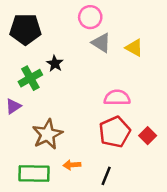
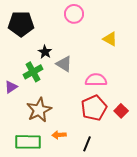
gray triangle: (101, 43) -> (64, 64), moved
green cross: (30, 78) -> (33, 72), moved

